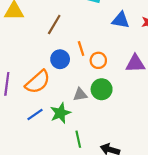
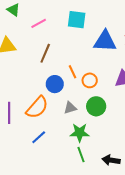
blue triangle: (121, 20) -> (105, 41), size x1.4
gray triangle: (80, 94) -> (70, 108), moved
green star: (60, 113) -> (80, 133), moved, turned 30

